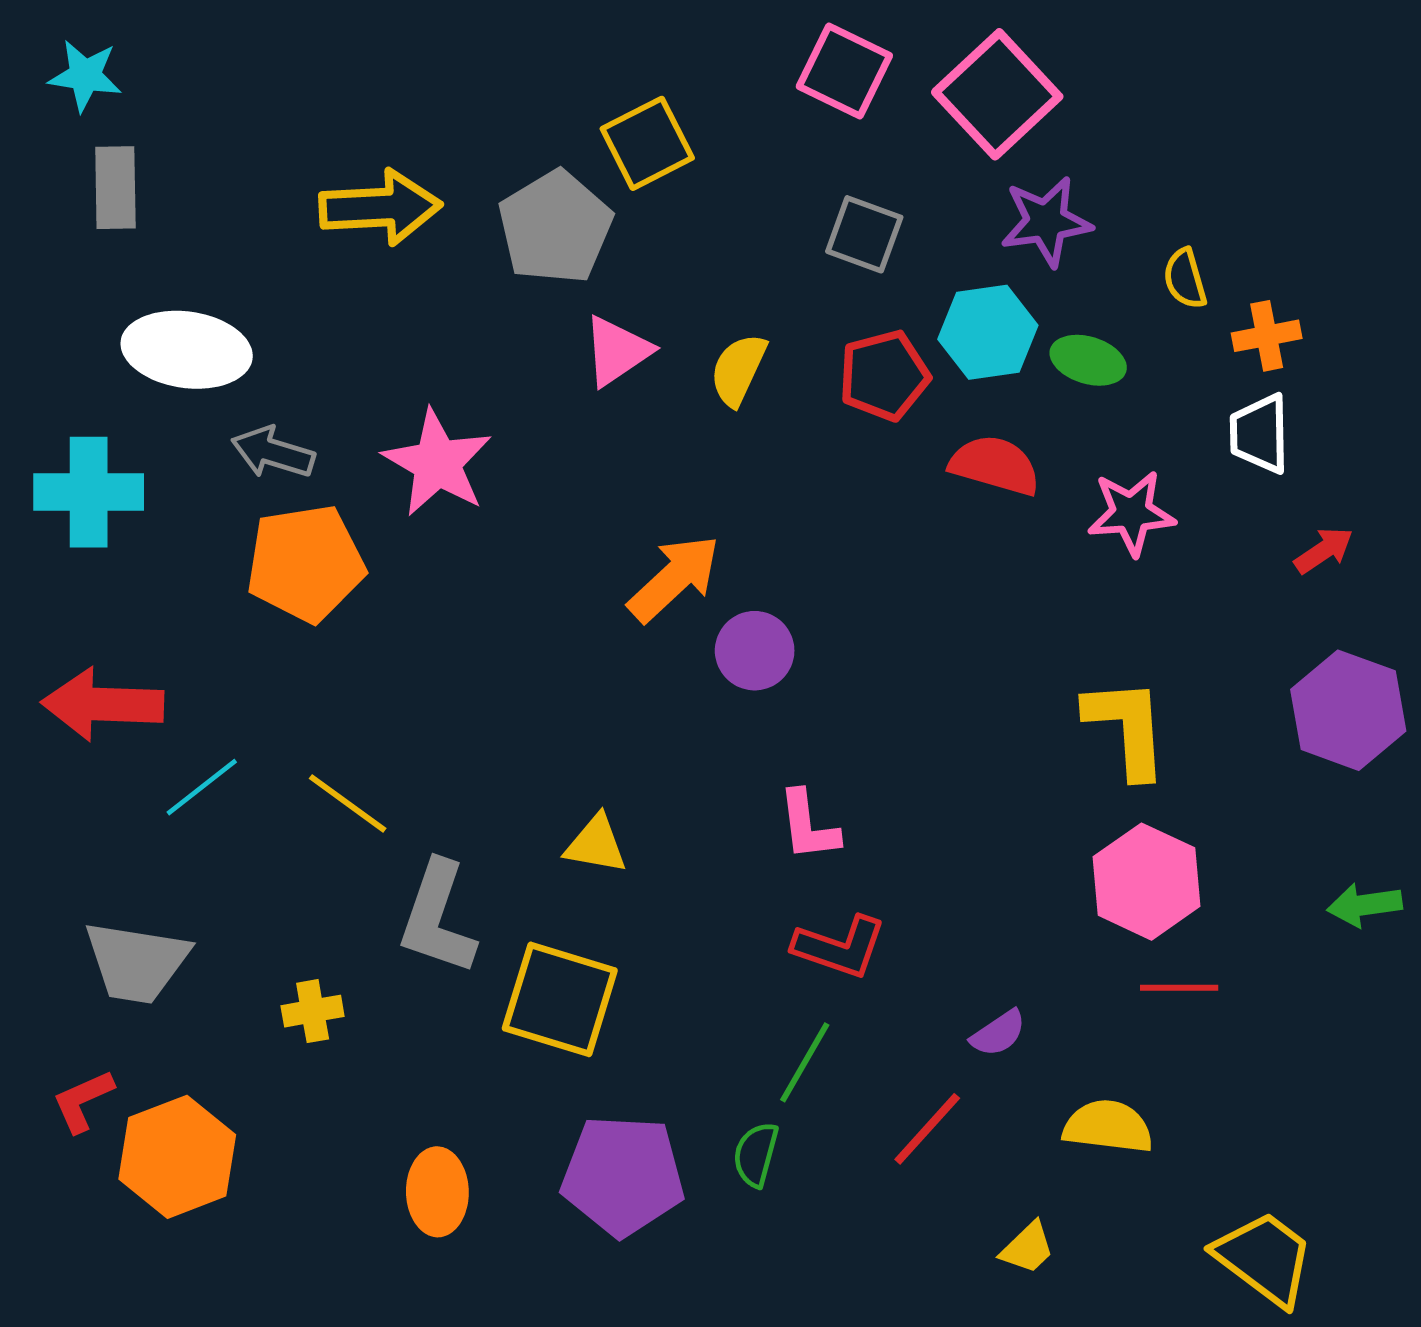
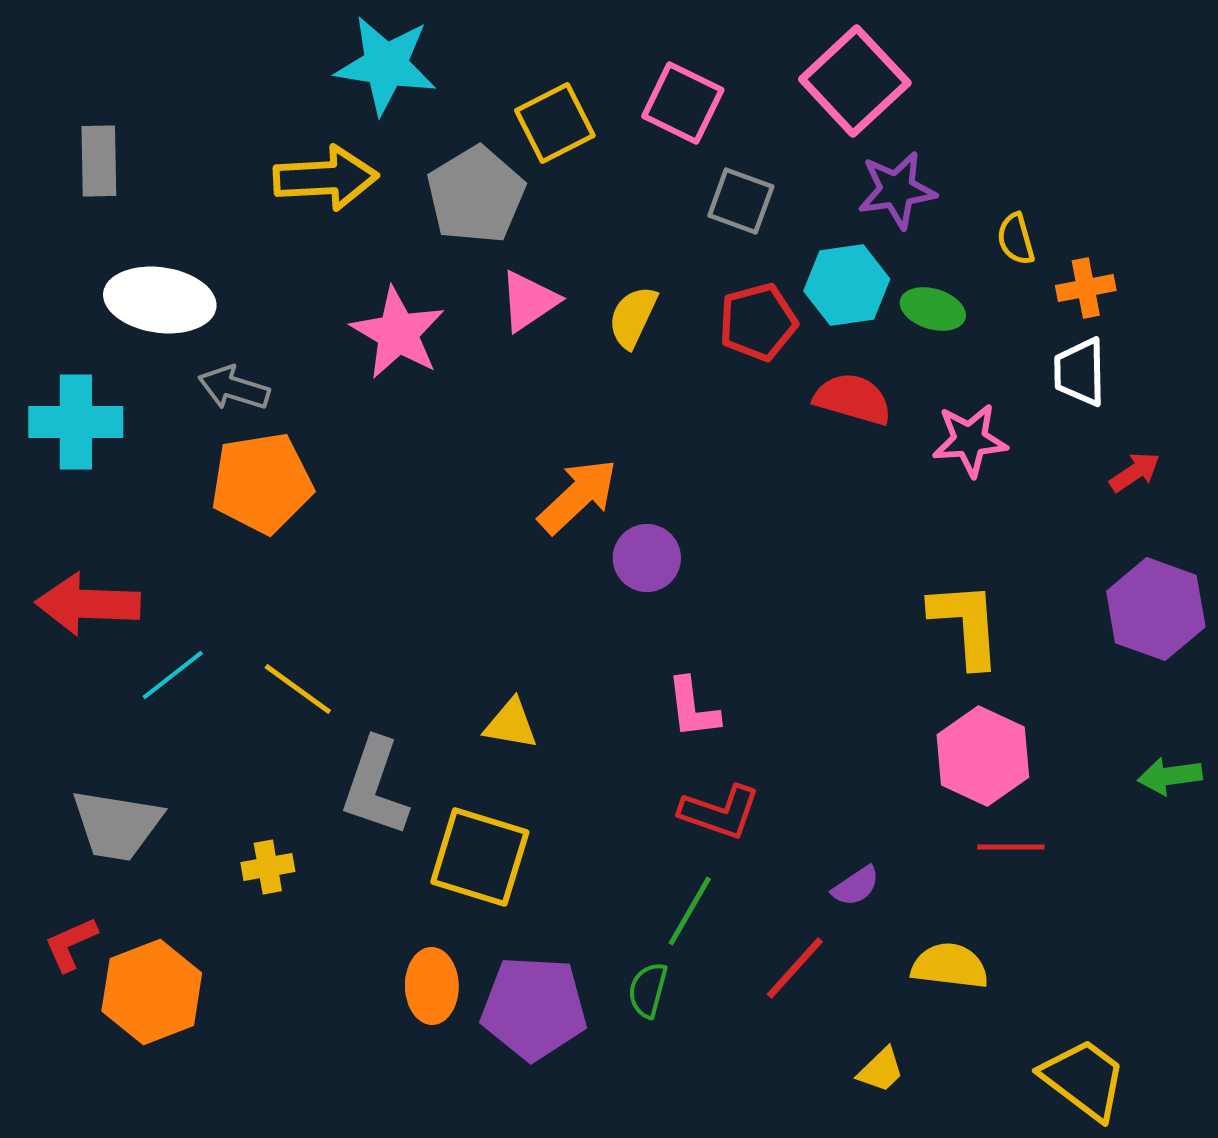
pink square: (844, 71) -> (683, 103), moved
cyan star: (85, 76) -> (386, 65), moved, size x1.6
pink star: (437, 463) -> (398, 333), moved
orange ellipse: (437, 1192) -> (432, 986), moved

